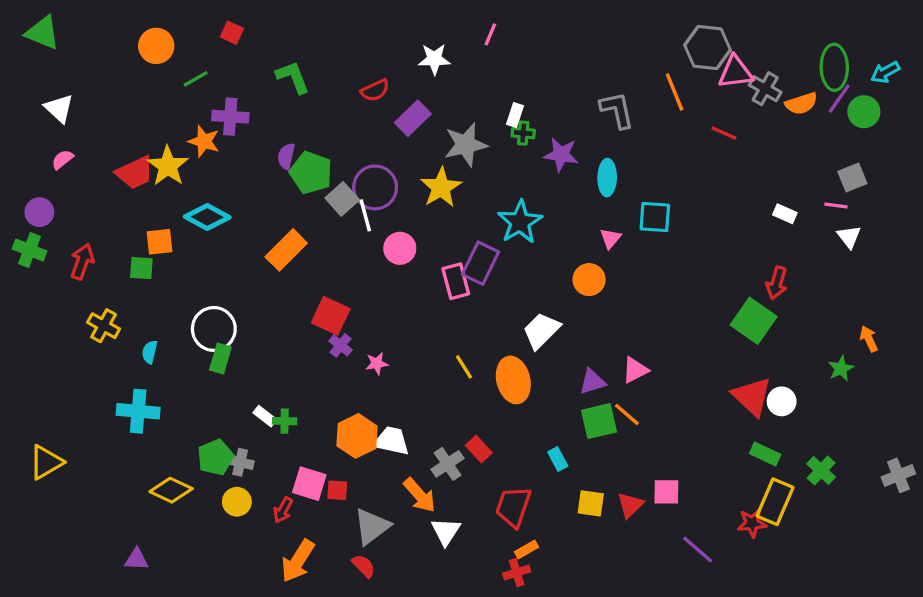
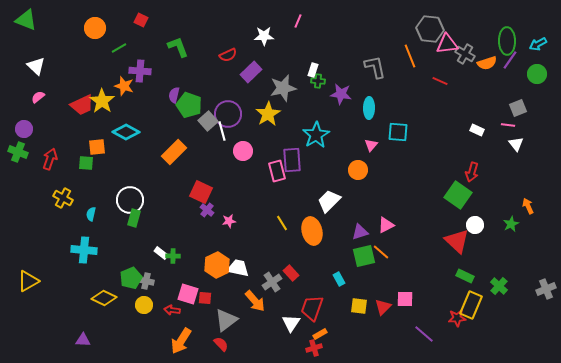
green circle: (864, 112) -> (537, 74), moved
purple rectangle: (480, 263) -> (292, 160), turned -30
white circle: (782, 401) -> (475, 225), moved
red arrow: (283, 510) -> (172, 310), turned 70
white triangle: (446, 531) -> (291, 323), moved

